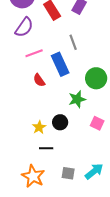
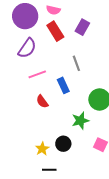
blue rectangle: (60, 64) -> (63, 85), size x0.7

